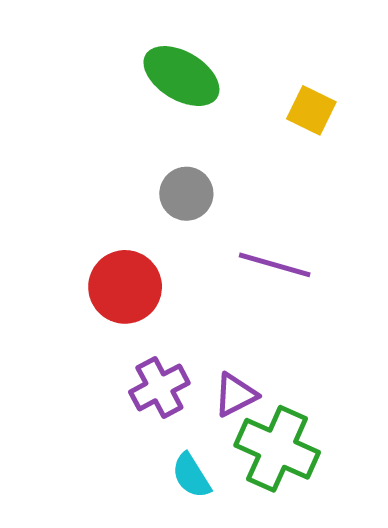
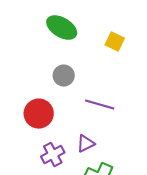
purple triangle: (235, 395) -> (86, 144), moved

